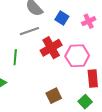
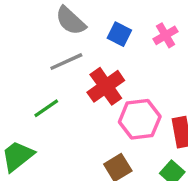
pink hexagon: (77, 56) -> (140, 119), moved
green line: (15, 57) -> (46, 108), turned 56

